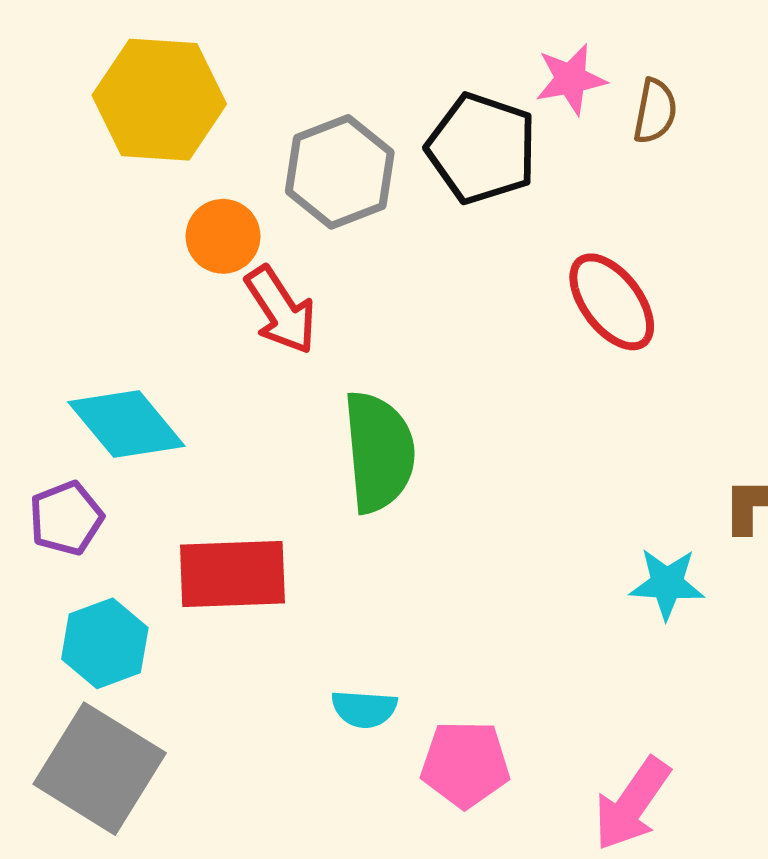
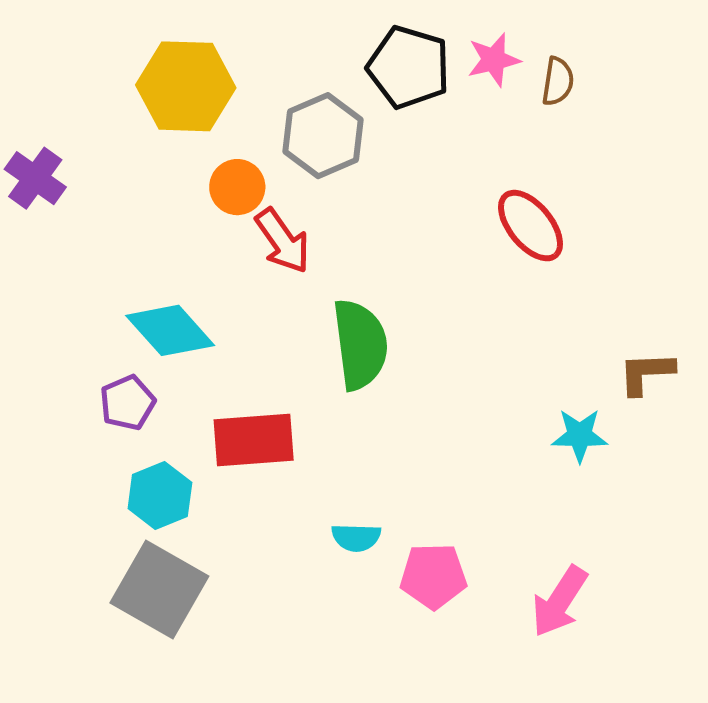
black pentagon: (482, 148) -> (409, 67), moved

